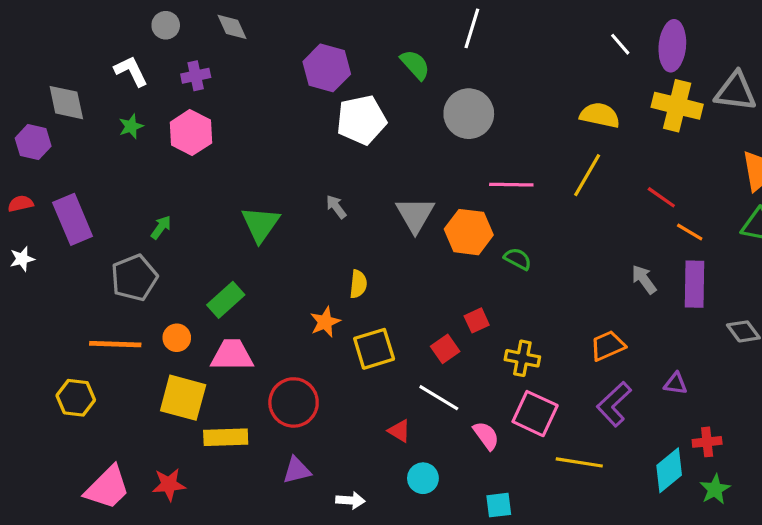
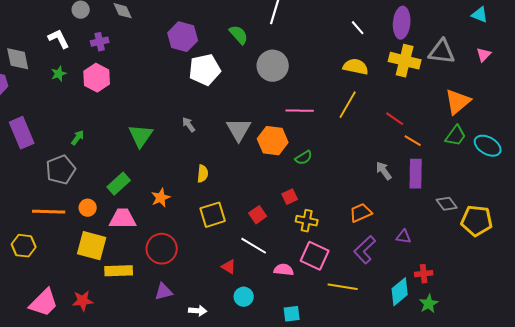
white line: (620, 44) -> (358, 28), moved
green semicircle: (518, 259) -> (304, 158), turned 120
red square: (477, 320) -> (290, 197), moved
orange star: (325, 322) -> (161, 198), moved
pink semicircle: (486, 436) -> (284, 270), turned -48

